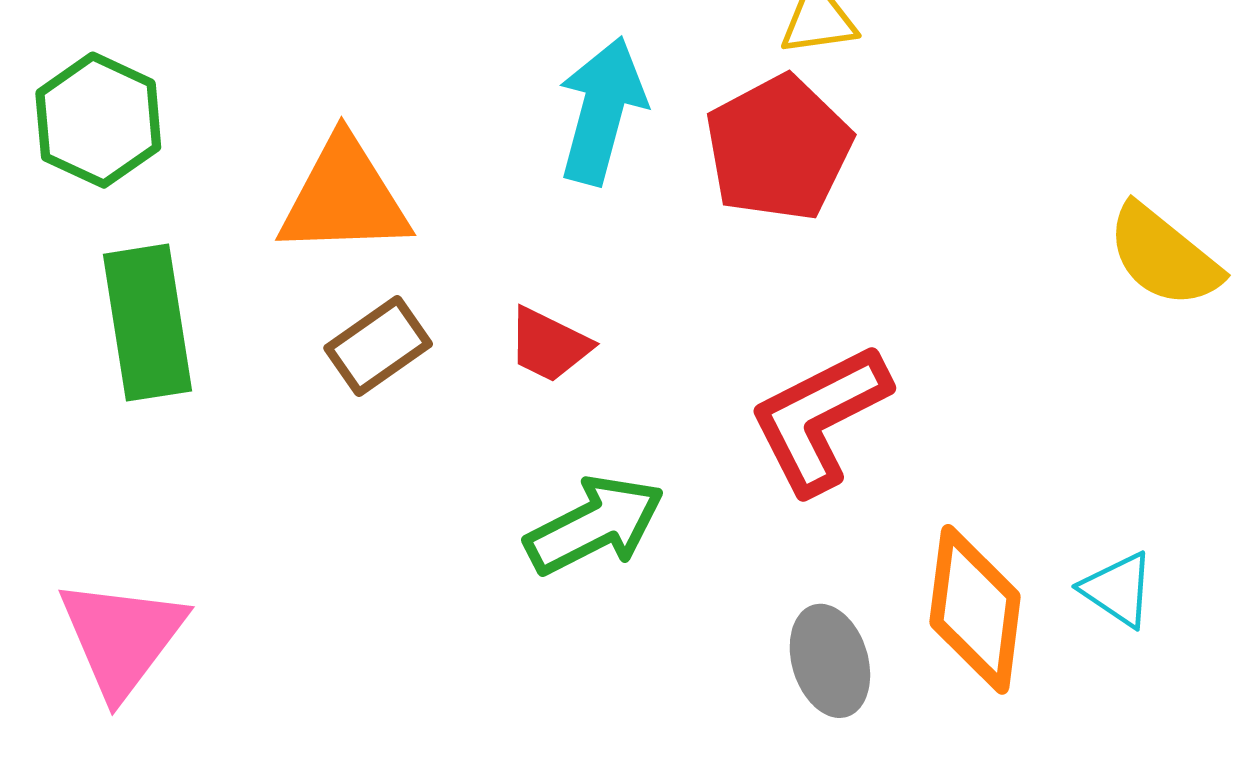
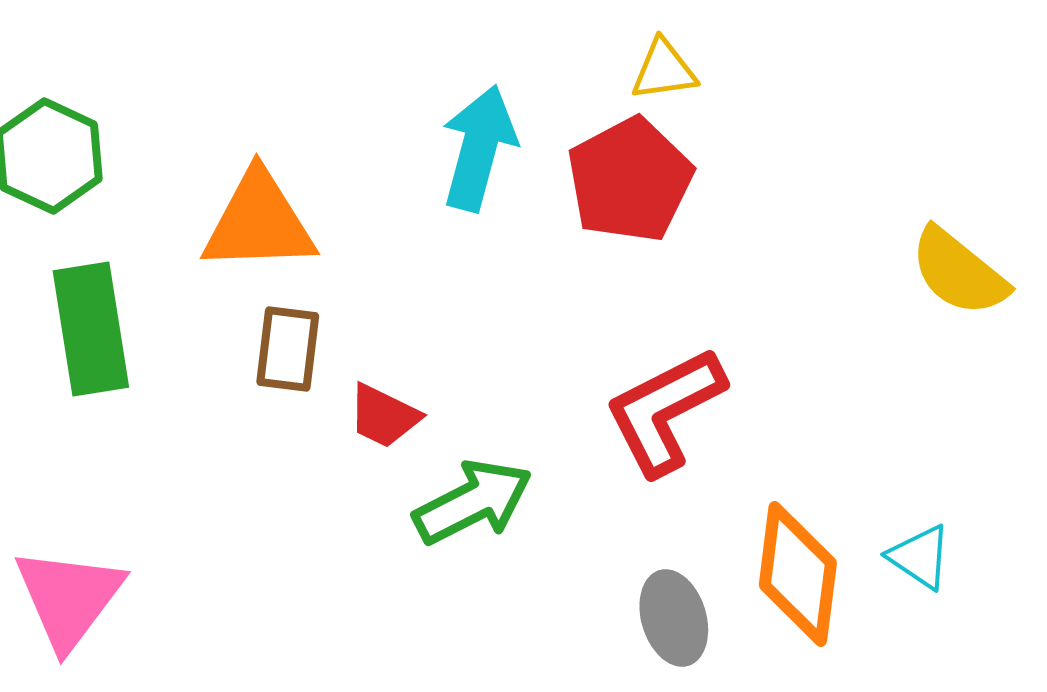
red trapezoid: (549, 345) -> (384, 416), moved
brown rectangle: (378, 346) -> (288, 349), turned -48

